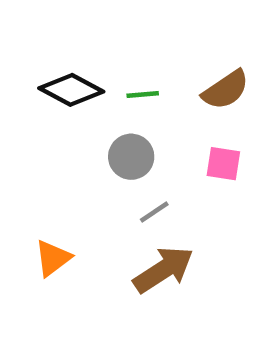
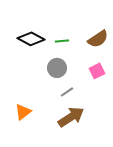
pink square: (223, 164) -> (97, 71), turned -35

